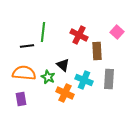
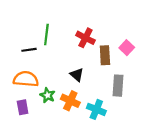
pink square: (117, 32) -> (127, 48), moved
black triangle: (63, 65) -> (77, 75), moved
green star: (48, 77) -> (48, 95), moved
cyan cross: (84, 80) -> (96, 109), moved

